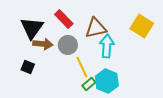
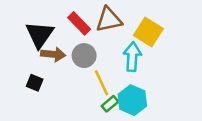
yellow square: (142, 26) -> (148, 32), moved
brown triangle: (96, 28) -> (109, 20), moved

